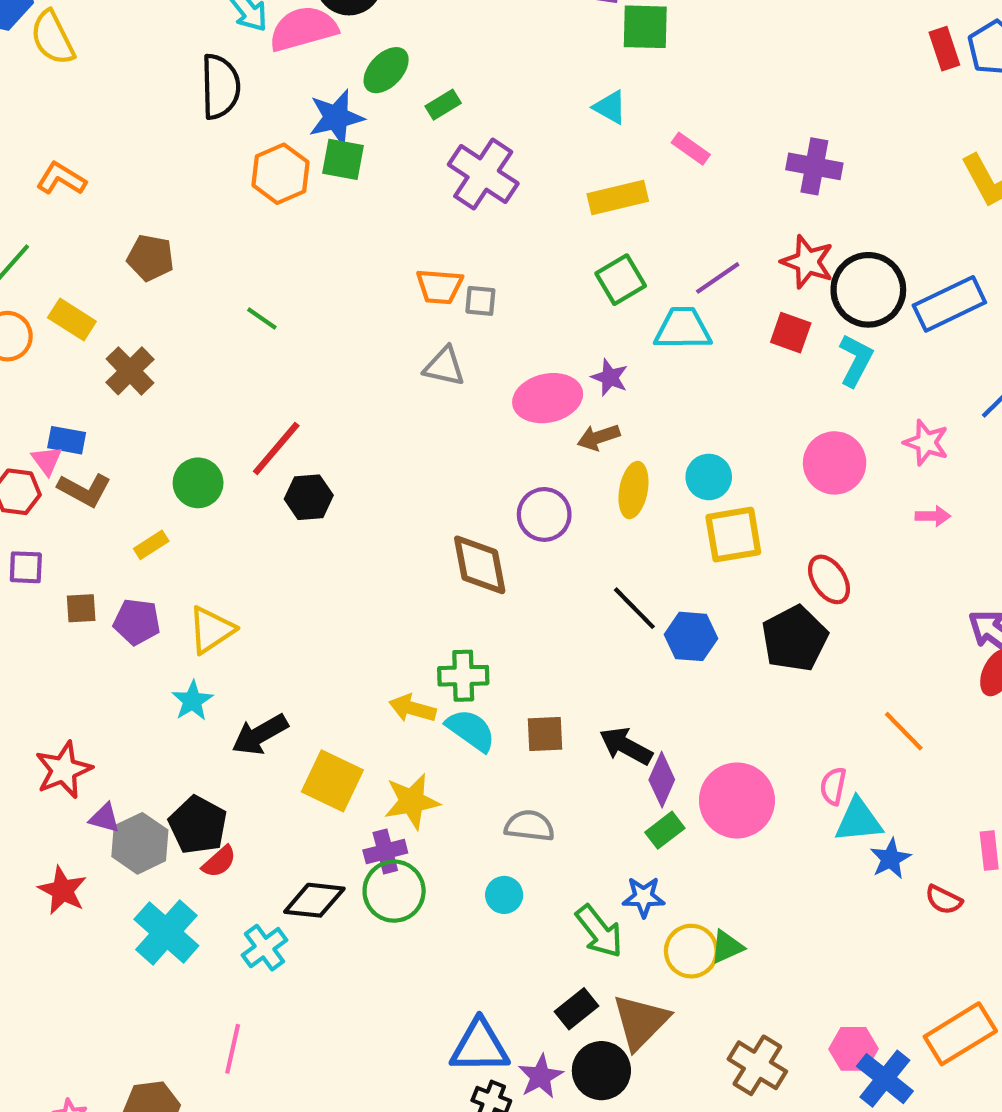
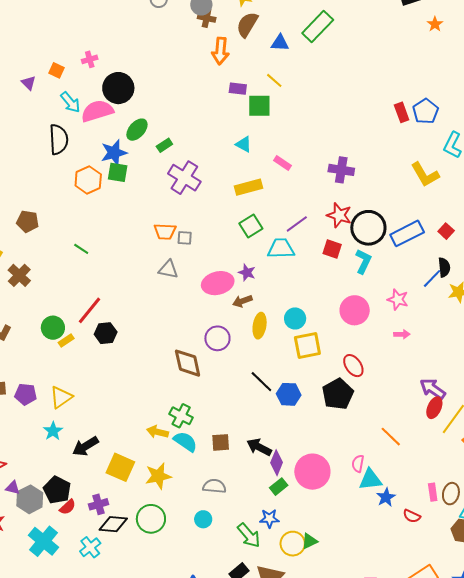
yellow rectangle: (151, 545) -> (66, 341), moved
green cross: (463, 676) -> (181, 416), turned 30
purple cross: (385, 852) -> (99, 504), moved

